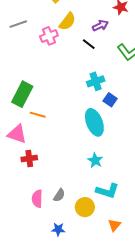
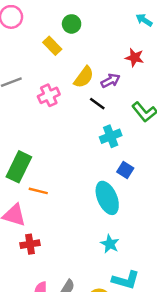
yellow semicircle: (67, 22) -> (84, 77), moved
cyan cross: (96, 81) -> (111, 136), moved

